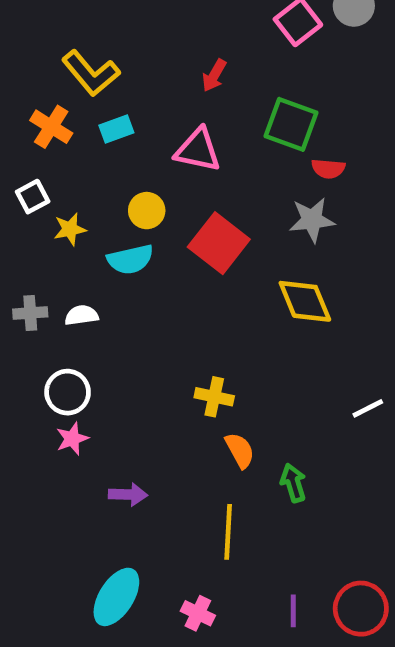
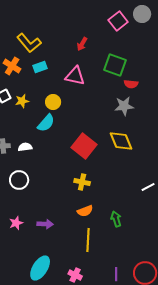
yellow star: (70, 229) -> (22, 101), moved
red square: (219, 243) -> (84, 146), moved
cyan semicircle: (130, 259) -> (46, 123), turned -36
pink star: (72, 439) -> (16, 223), moved
orange semicircle: (240, 450) -> (85, 211), moved, turned 98

